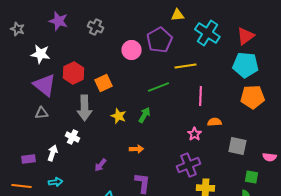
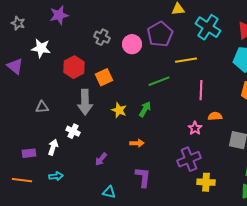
purple star: (58, 21) -> (59, 15), turned -30
gray cross: (95, 27) -> (102, 37), moved
purple triangle: (44, 85) -> (15, 66), moved, size x0.7

